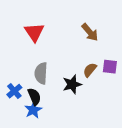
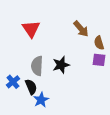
brown semicircle: (90, 70) -> (99, 43), moved, turned -56
black star: (72, 84) -> (61, 65), moved
blue star: (33, 110) -> (41, 100), moved

